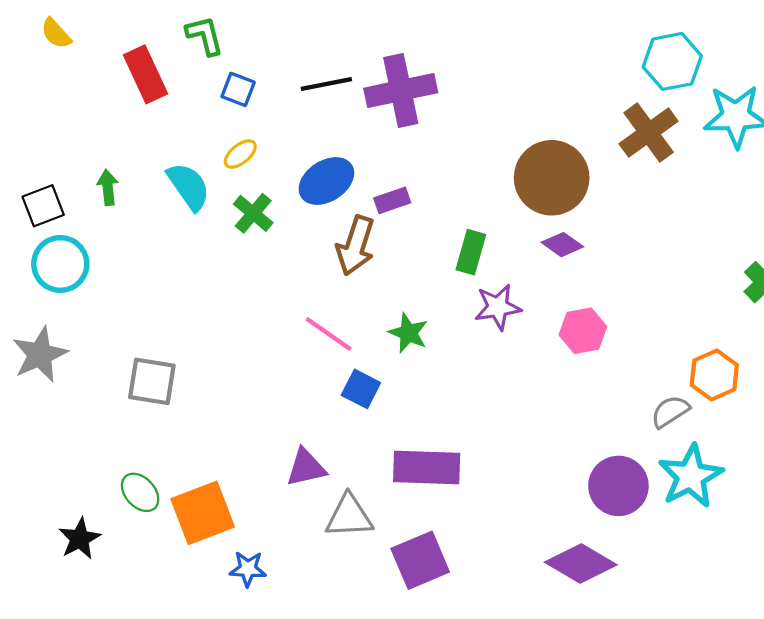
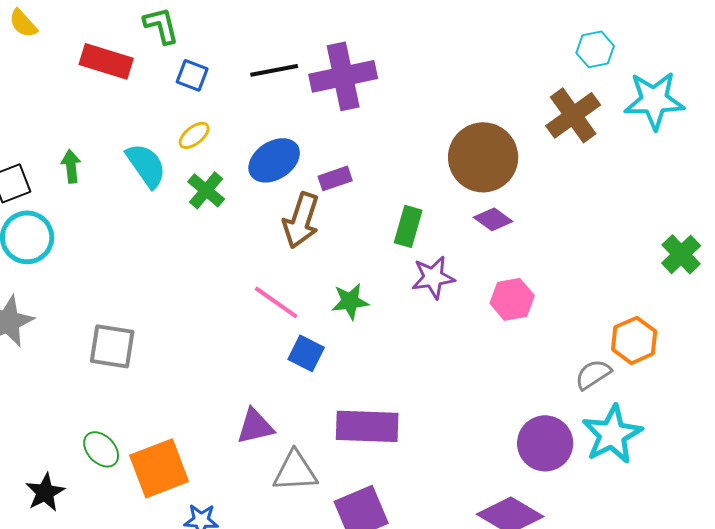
cyan hexagon: (672, 61) -> (595, 49), size x0.7
red rectangle: (145, 74) -> (106, 61), turned -48
green star: (408, 333) -> (350, 301), turned -30

